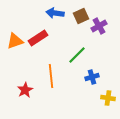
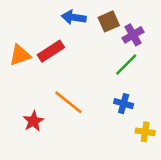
green line: (77, 55) -> (126, 65), moved
orange line: (51, 76) -> (68, 102), turned -45
blue cross: (92, 77) -> (124, 104), turned 32

